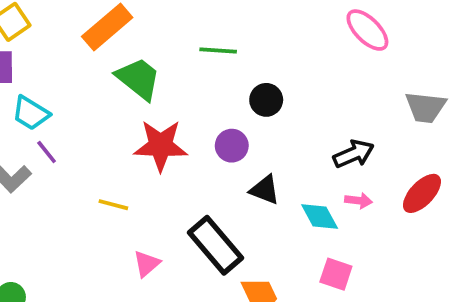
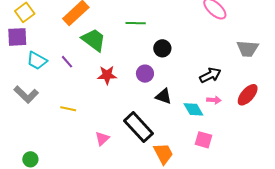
red star: (161, 146) -> (107, 75), size x0.7
purple line: (47, 152) -> (67, 62), moved
yellow line: (113, 205) -> (68, 109), moved

